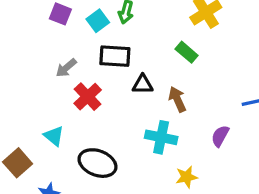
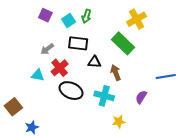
green rectangle: (187, 52) -> (123, 43), size x1.6
cyan triangle: (54, 136) -> (38, 75), moved, turned -32
black ellipse: (97, 163) -> (71, 91), moved

